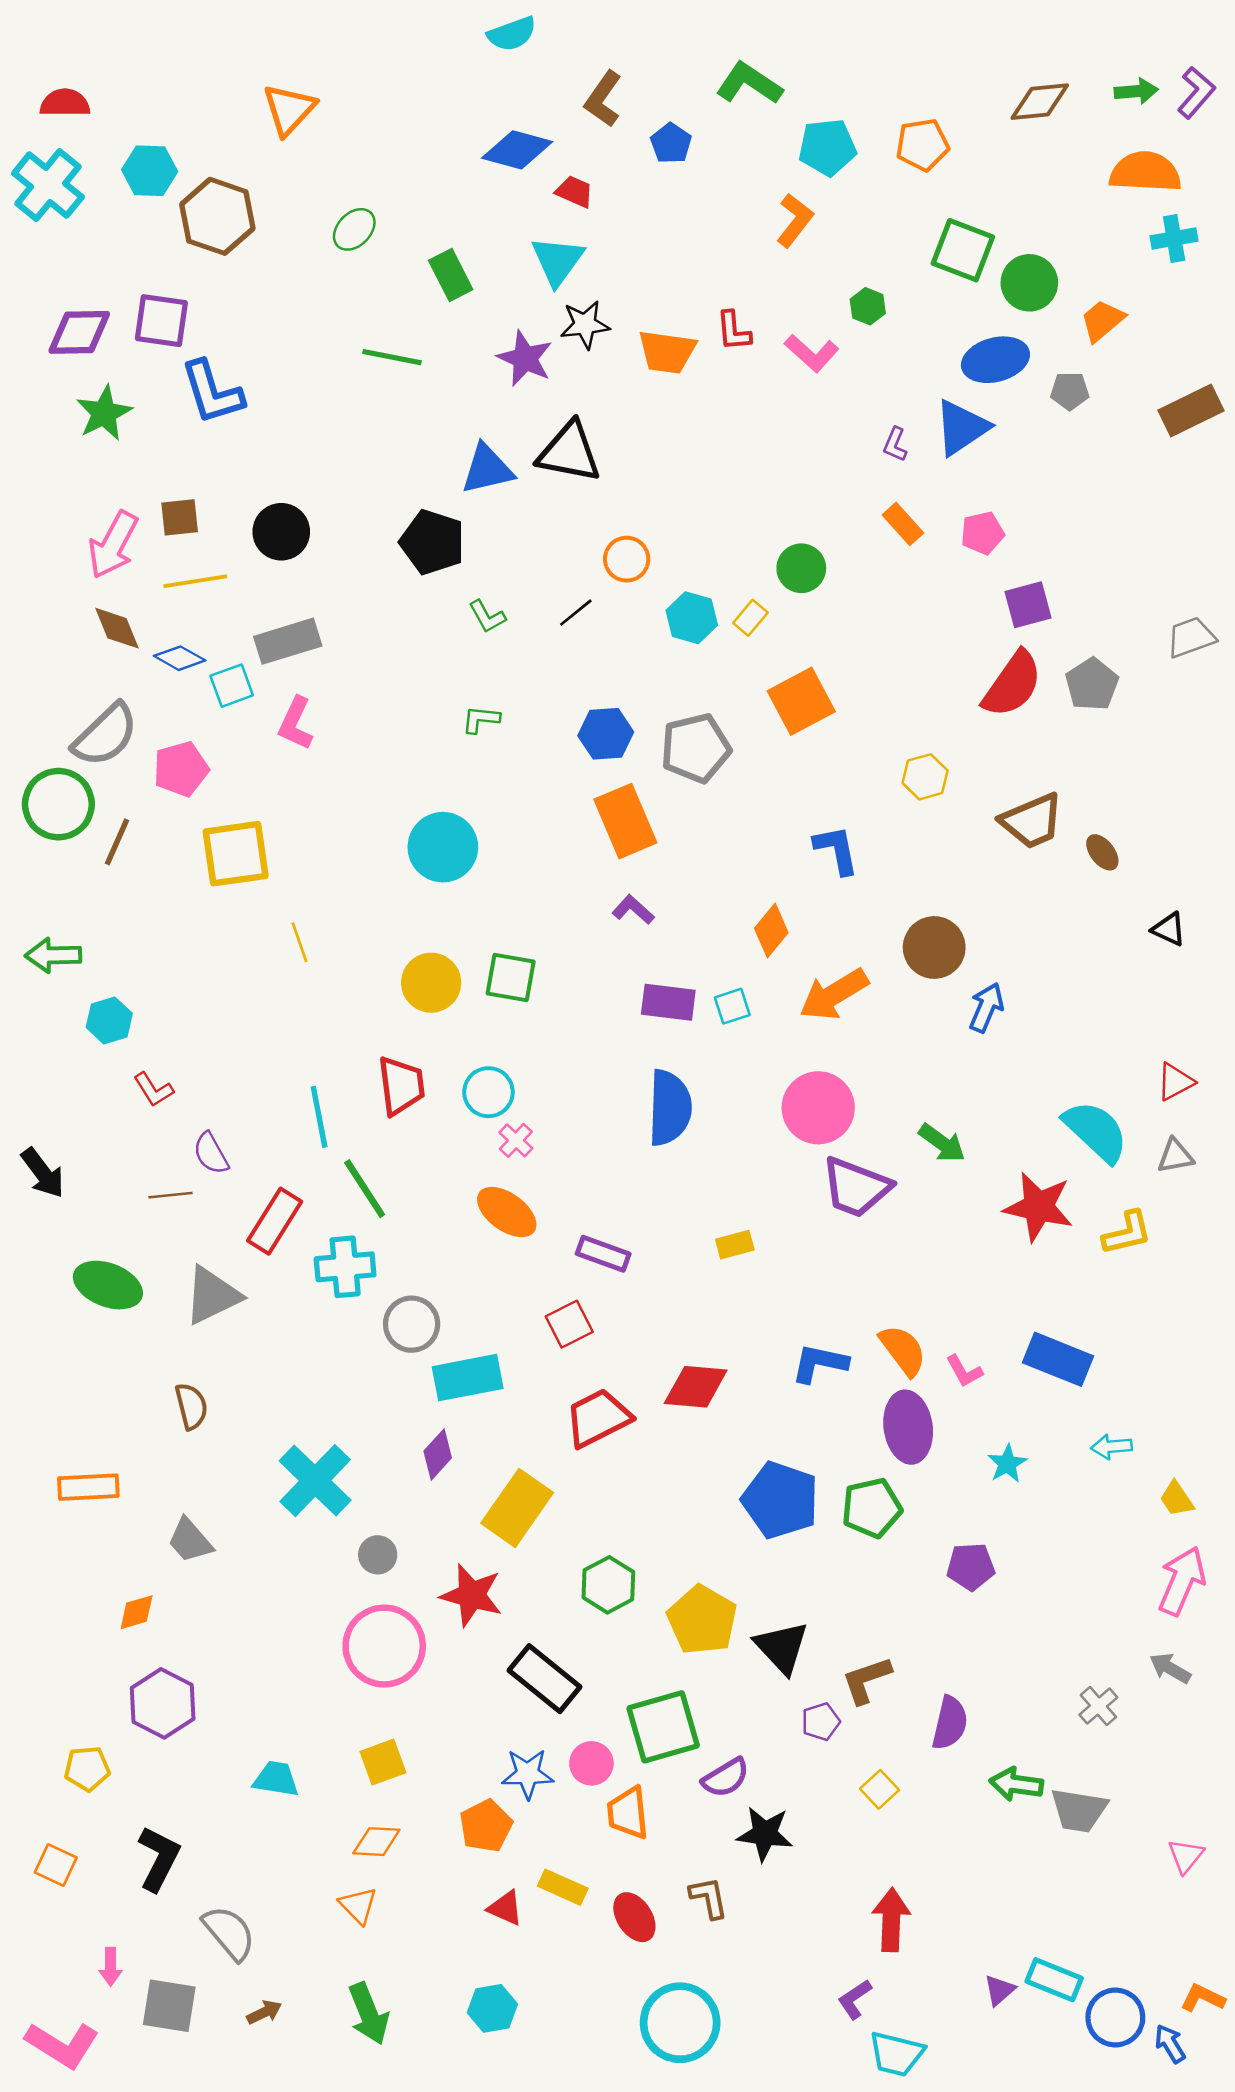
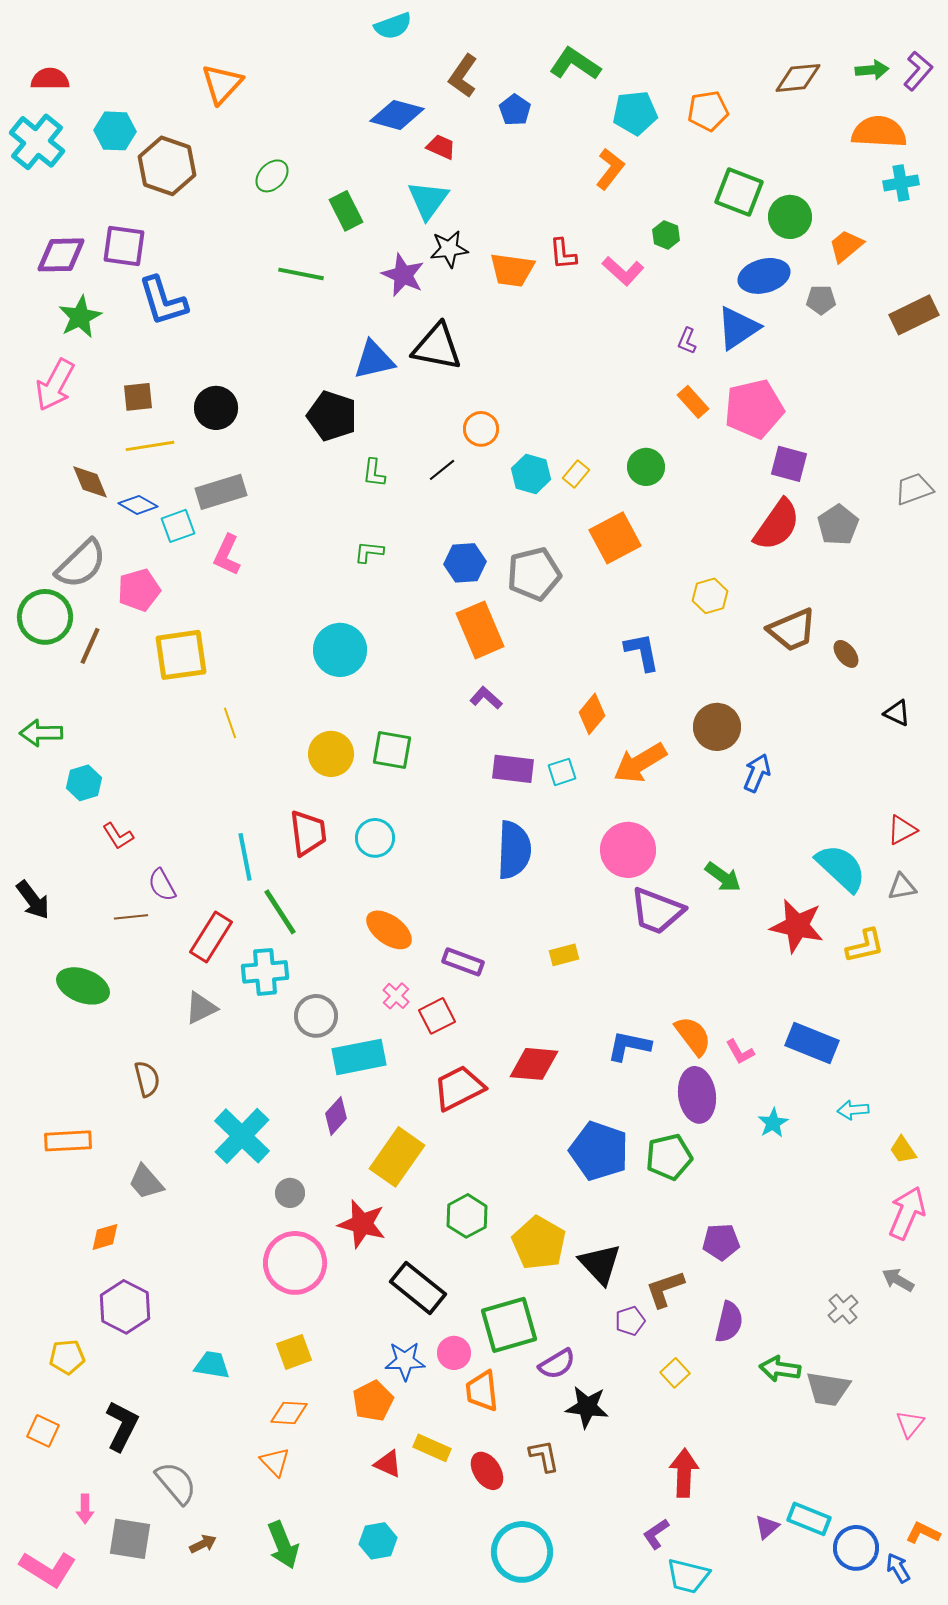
pink pentagon: (982, 533) -> (754, 409), size x1.8
pink arrow: (113, 545) -> (55, 385), moved
green circle: (801, 568) -> (646, 467), moved
purple square: (1028, 605) -> (789, 464), turned 30
green L-shape: (487, 616) -> (374, 473), turned 36
pink cross: (516, 1140) -> (396, 996), moved
gray triangle: (212, 1295) -> (201, 1008), moved, size x0.7
purple pentagon: (971, 1567) -> (721, 1242), moved

